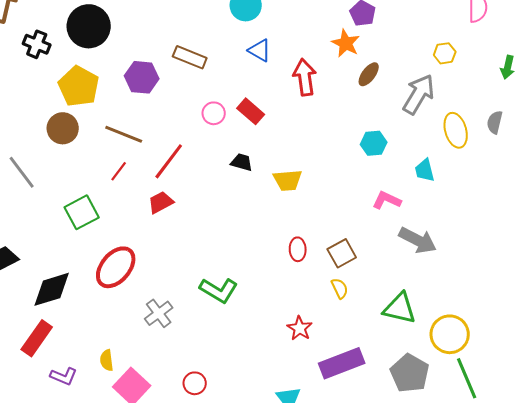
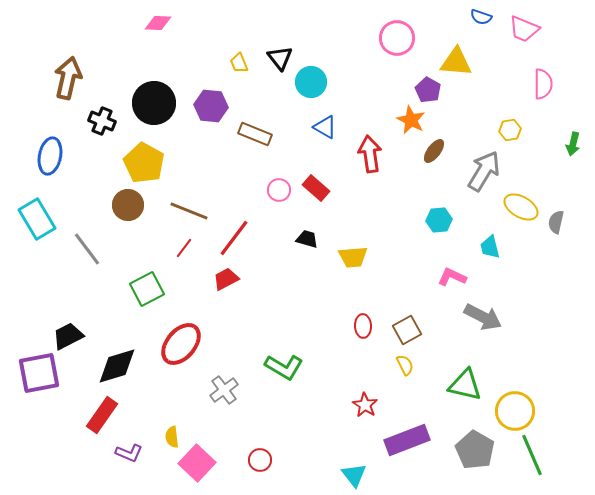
purple hexagon: (142, 77) -> (211, 106), moved
gray semicircle: (495, 122) -> (556, 222), moved
yellow ellipse: (456, 130) -> (521, 207), turned -44

